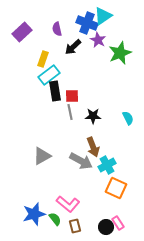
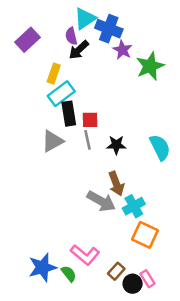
cyan triangle: (103, 16) -> (85, 19), moved
black arrow: (73, 47) -> (79, 50), moved
cyan semicircle: (128, 118) -> (160, 147), size x1.5
gray triangle: (42, 156) -> (52, 141), moved
brown rectangle: (75, 226) -> (116, 271), moved, turned 56

